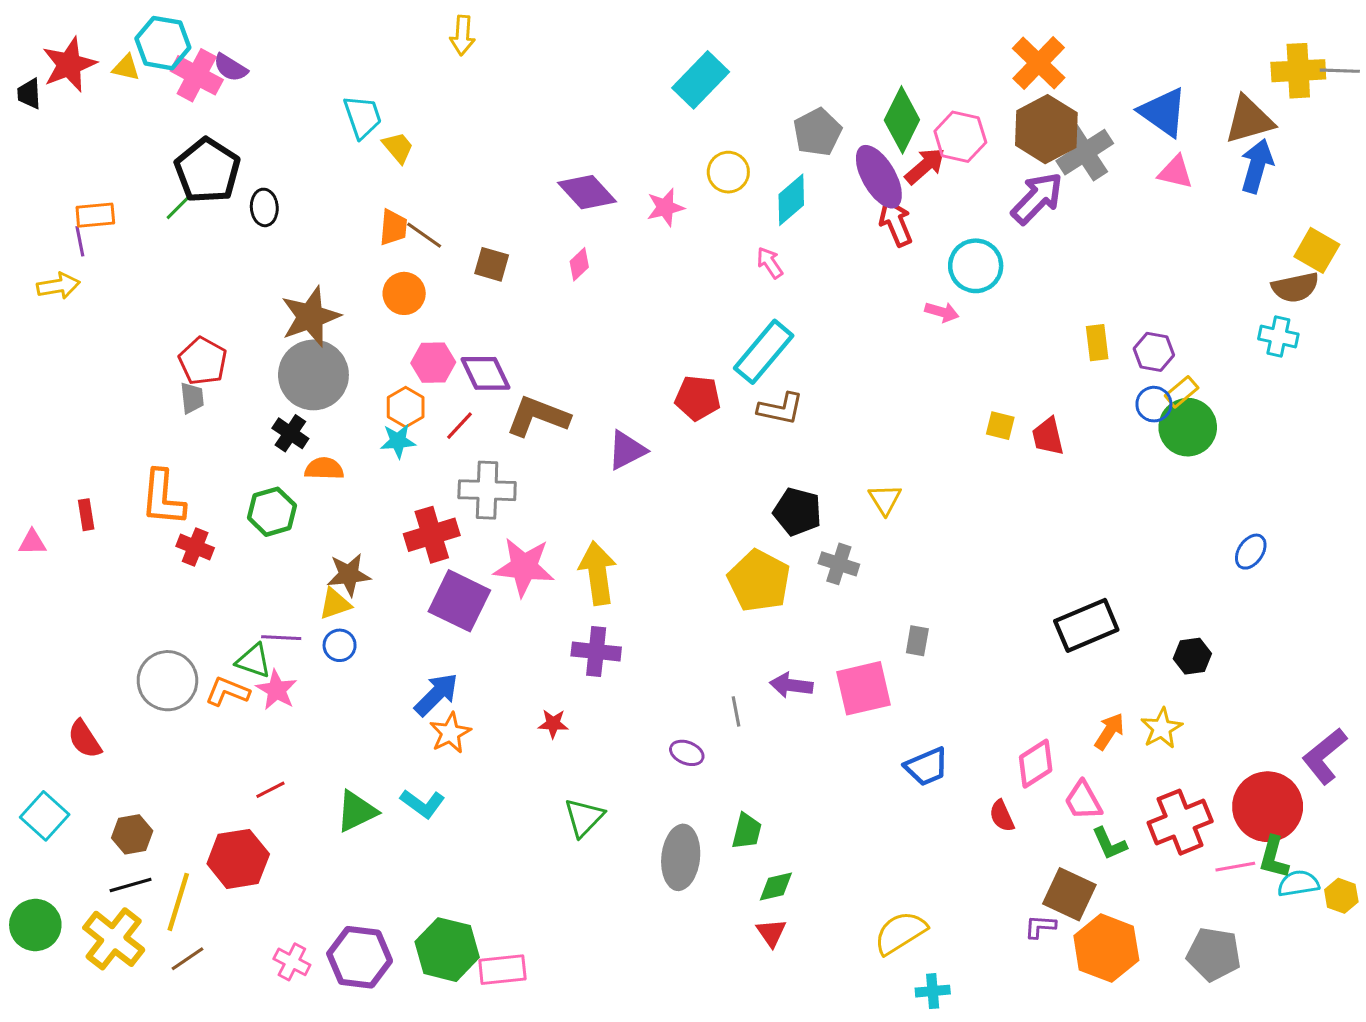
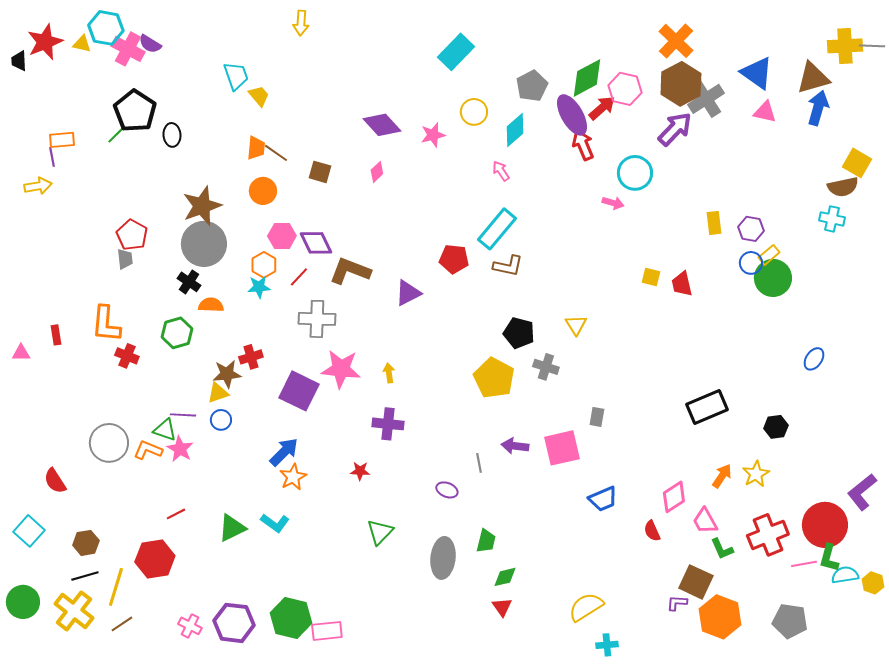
green diamond: (902, 120) -> (587, 78), turned 36
red cross: (432, 535) -> (251, 357), moved, size x0.7
yellow arrow: (598, 573) -> (389, 373), size x0.5

